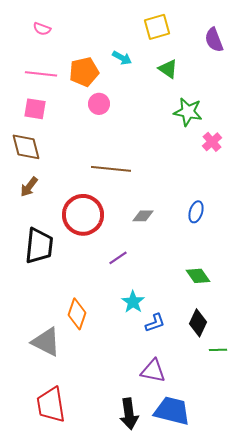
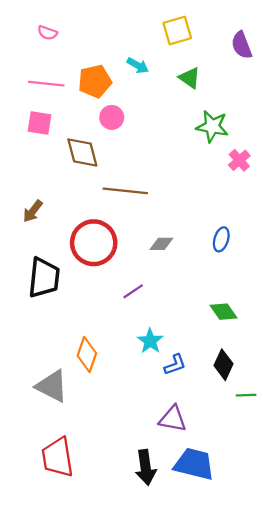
brown diamond: (26, 147) -> (82, 152), moved

